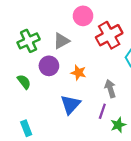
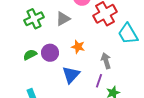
purple circle: (49, 66) -> (50, 53), moved
green semicircle: (24, 82) -> (30, 55), turned -80

